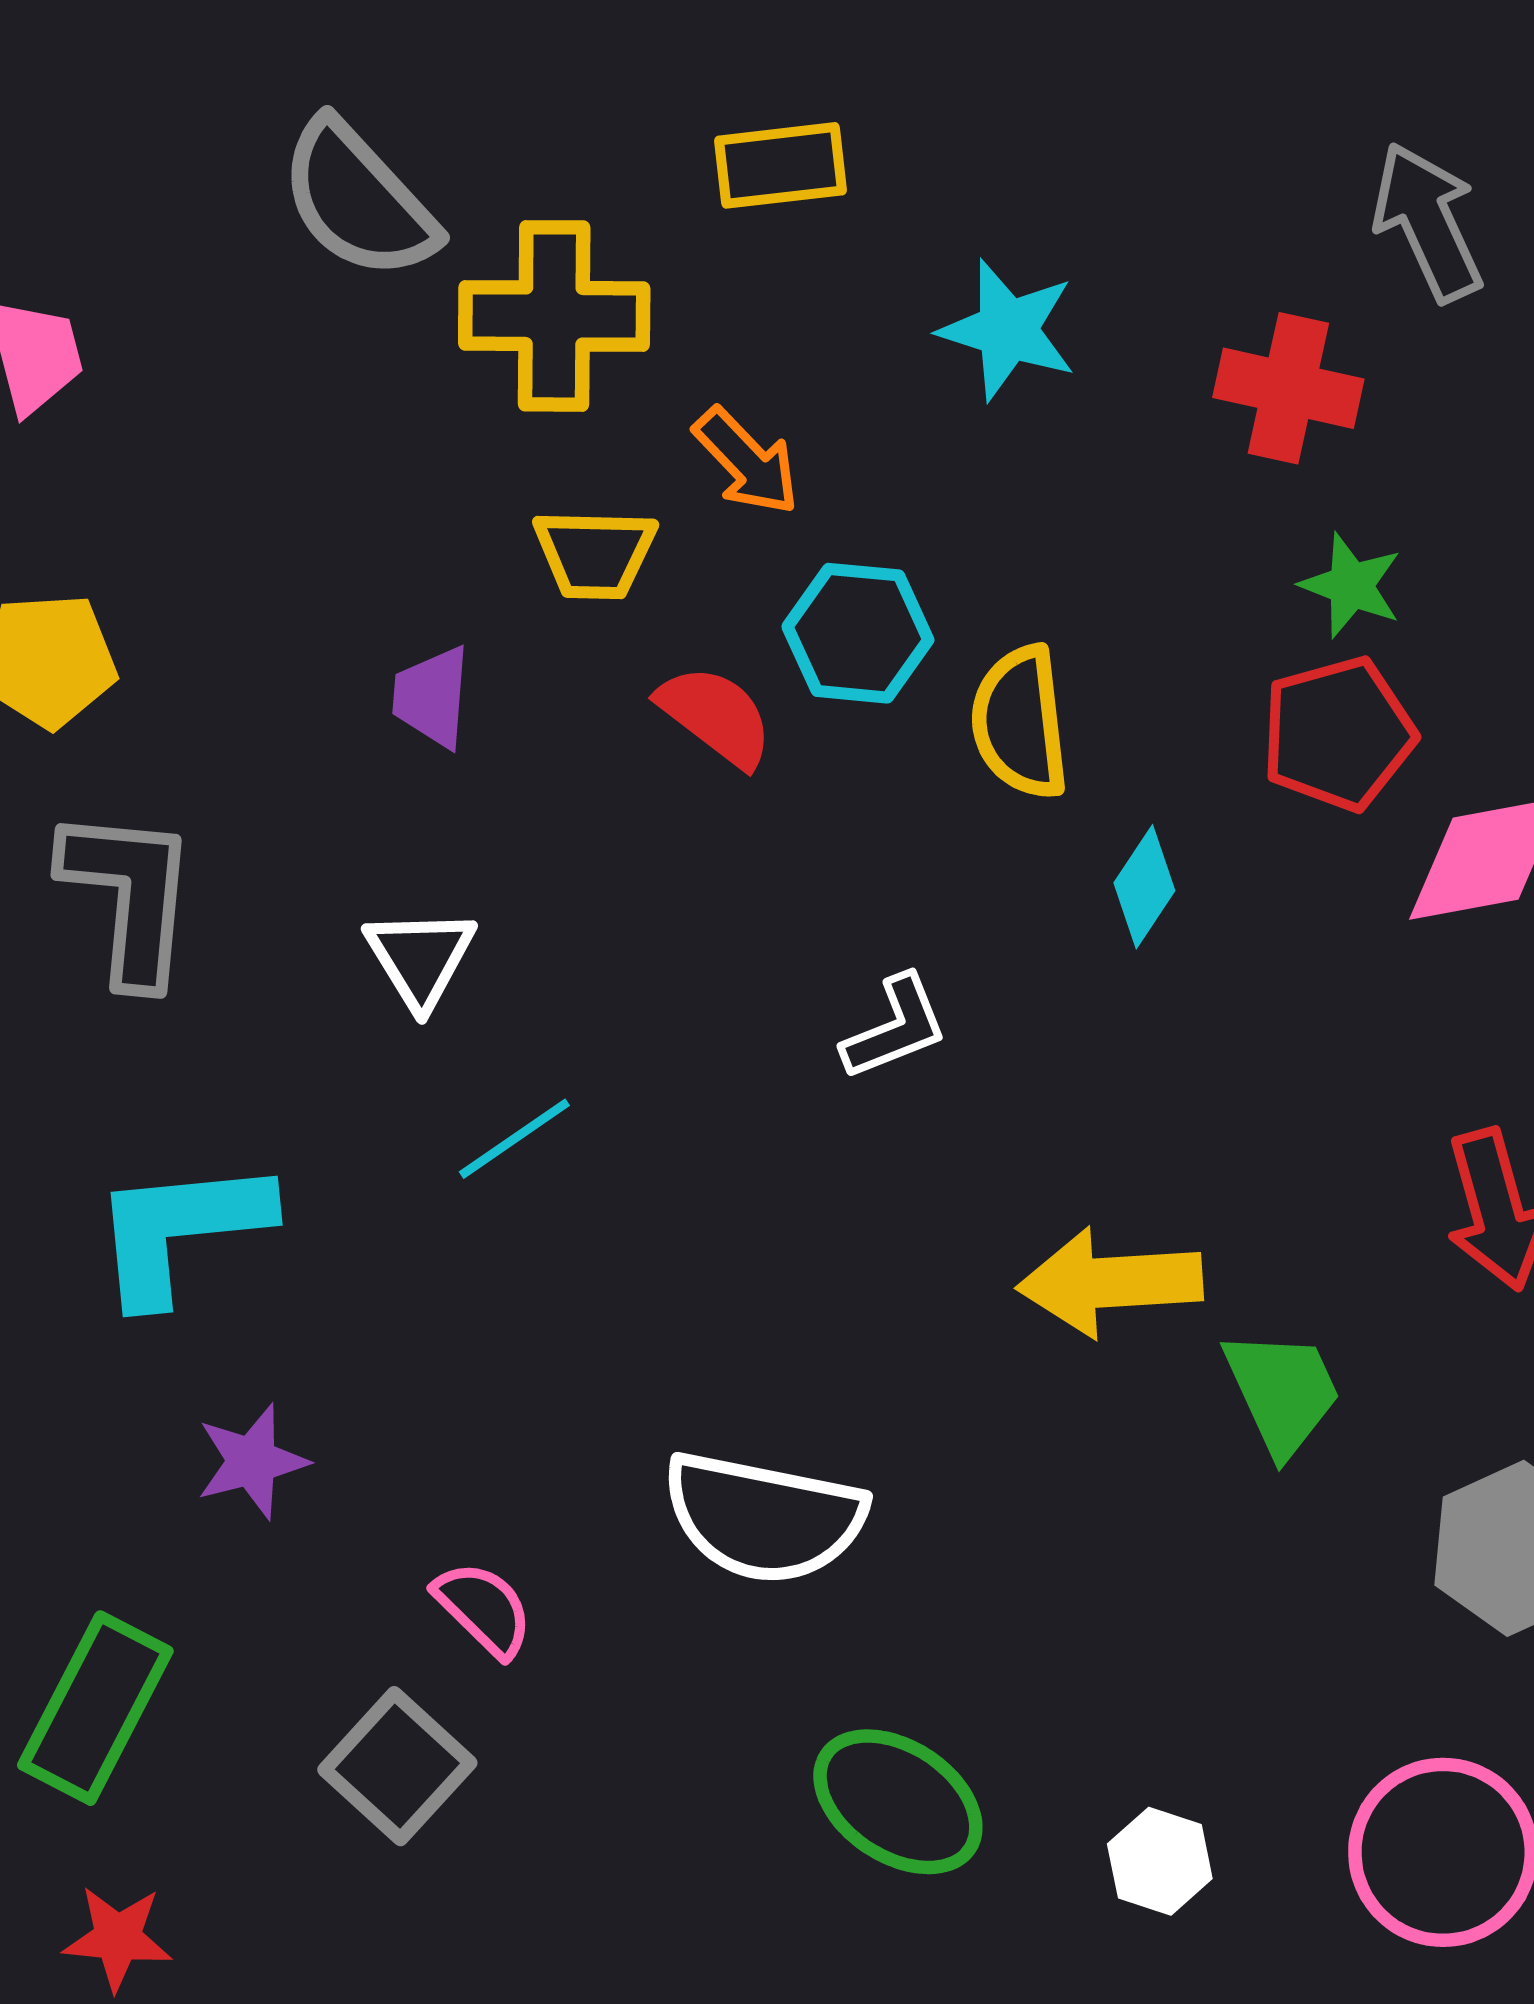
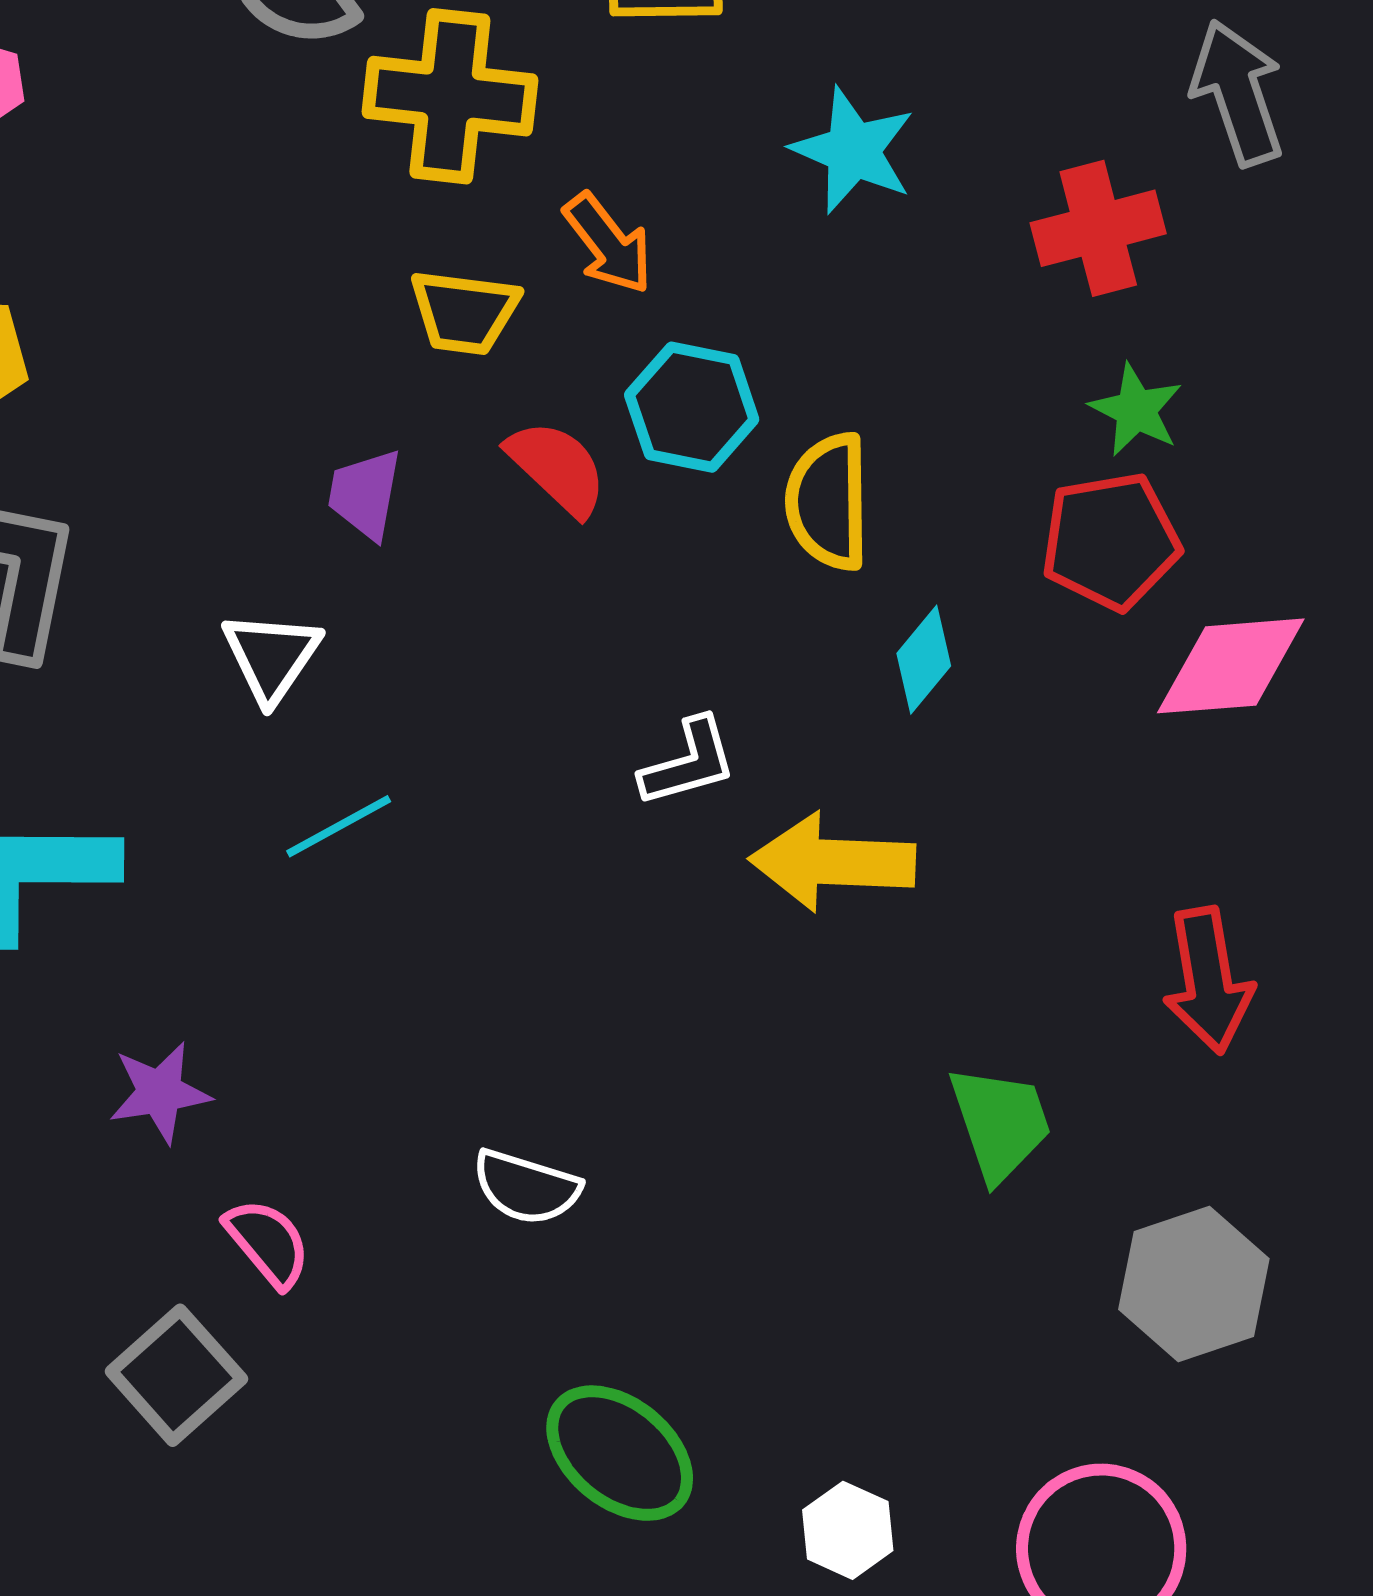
red cross: (1288, 388) -> (1098, 228), turned -33
purple trapezoid: (432, 697) -> (365, 494), moved
yellow arrow: (1110, 1282) -> (833, 862), moved
purple star: (252, 1461) -> (160, 1092), moved
white semicircle: (764, 1517) -> (526, 1187), size x0.6

